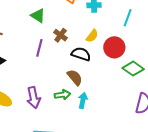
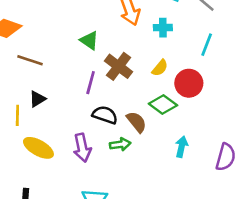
brown cross: (61, 35) -> (119, 66), size x1.5
black semicircle: (81, 54) -> (105, 115), moved
green diamond: (133, 69) -> (163, 104), moved
cyan arrow: (83, 100) -> (182, 147), moved

